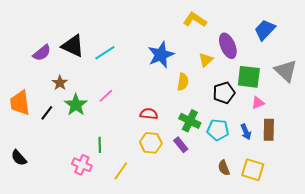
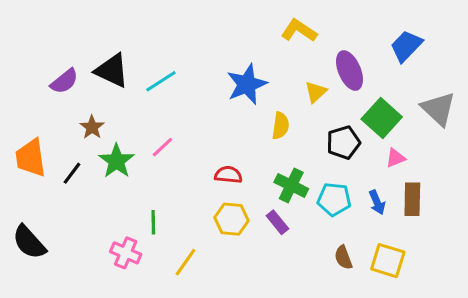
green square: (249, 77) -> (382, 118), turned 35
black semicircle: (19, 158) -> (29, 242), size x1.4

